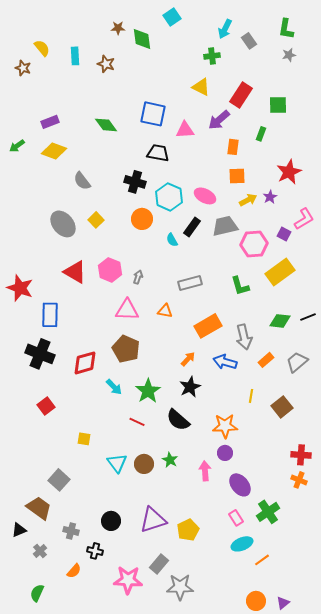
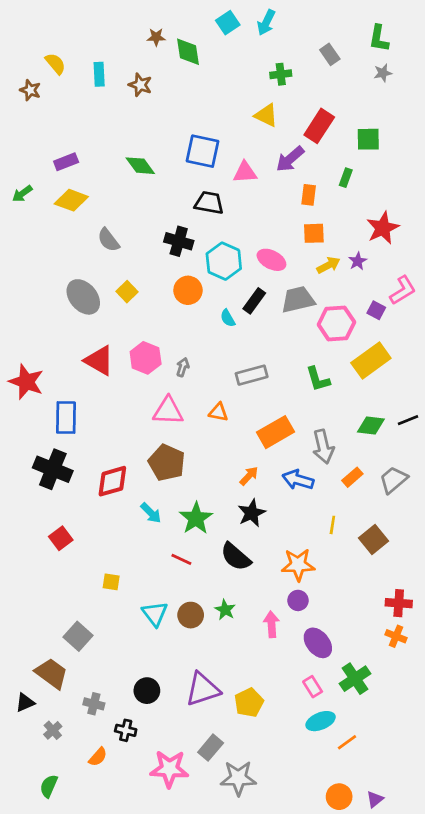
cyan arrow: (225, 29) -> (266, 23), moved

